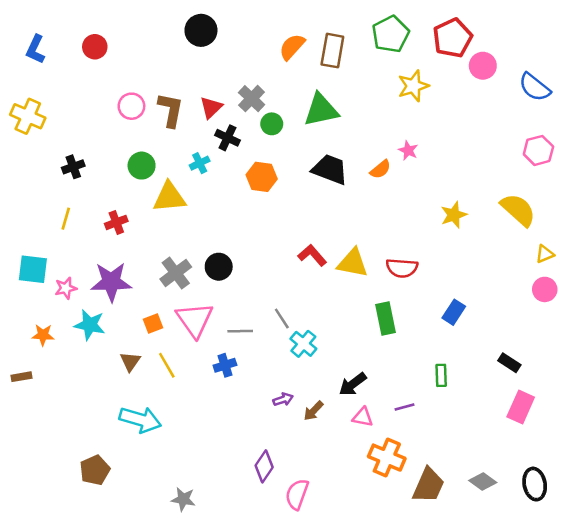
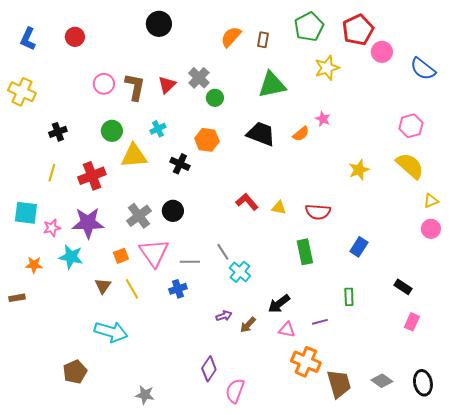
brown rectangle: (332, 51) -> (263, 40), size x0.6
green triangle: (321, 110) -> (272, 85), moved
black cross: (228, 138) -> (180, 164), moved
pink hexagon: (538, 150) -> (411, 126), moved
red cross: (116, 222) -> (92, 176), size x1.5
yellow triangle: (353, 263) -> (279, 208), size x0.6
pink rectangle: (521, 407) -> (412, 322), size x0.7
brown trapezoid: (428, 485) -> (339, 384), turned -40

